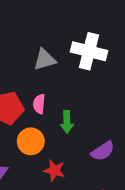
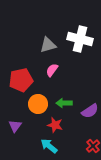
pink semicircle: (39, 104) -> (52, 70), moved, turned 32
green arrow: (67, 122) -> (64, 103), moved, turned 91

